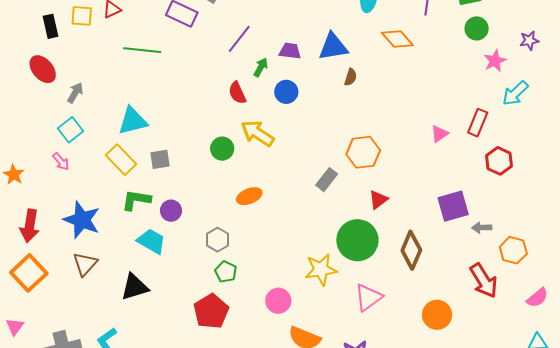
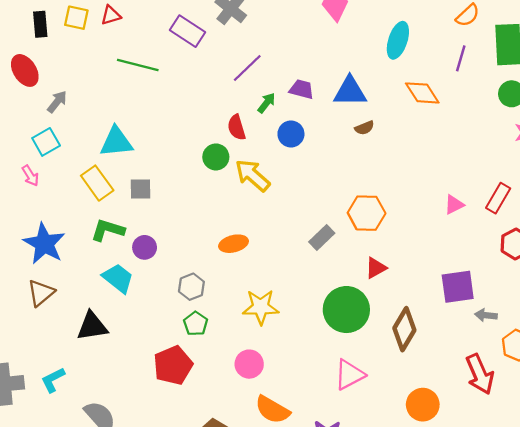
brown semicircle: (351, 77) -> (364, 128), turned 42
green circle: (222, 149) -> (216, 157), moved
yellow star: (321, 270) -> (261, 307), moved

